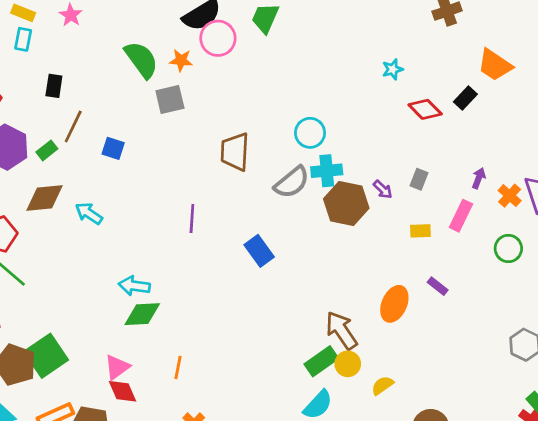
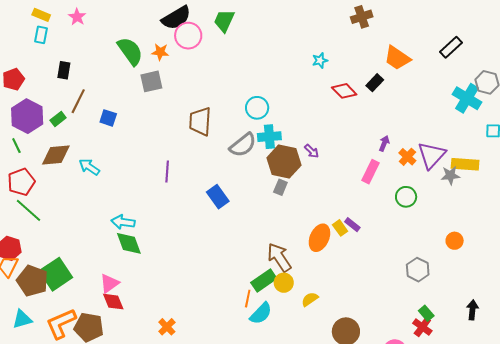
gray rectangle: (419, 179) -> (280, 187), moved
yellow rectangle: (420, 231) -> (340, 228), moved, turned 56
green diamond: (142, 314) -> (129, 243), turned 72
orange line: (178, 367) -> (248, 299), moved

